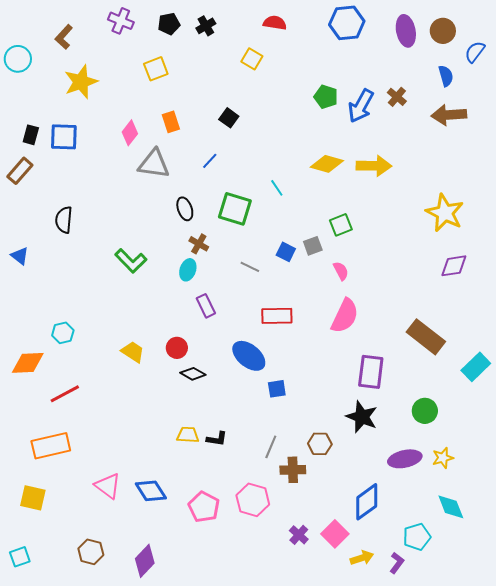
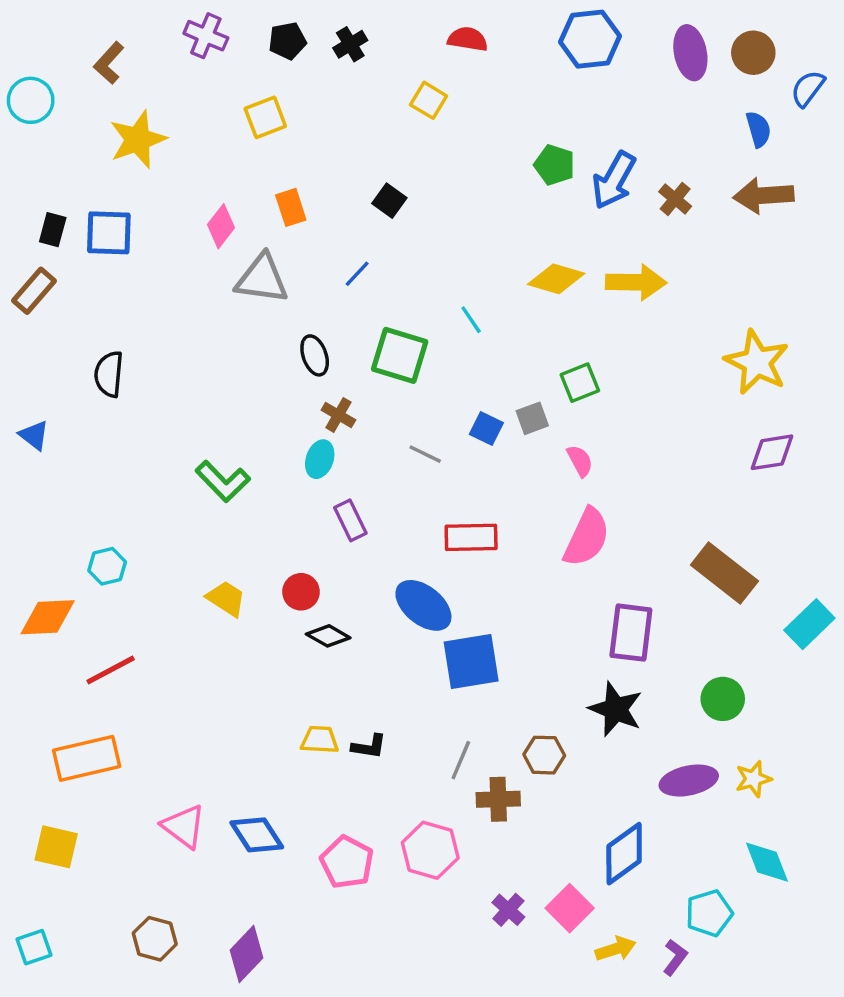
brown cross: (397, 97) -> (675, 199), moved
green L-shape: (131, 261) -> (223, 481), moved
blue square: (277, 389) -> (471, 661), size x1.8

